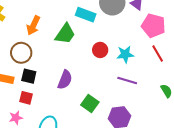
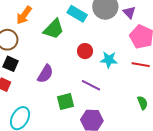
red line: (158, 53) -> (141, 65), turned -60
purple line: (127, 80) -> (91, 85), moved
green square: (90, 103) -> (66, 101), turned 30

